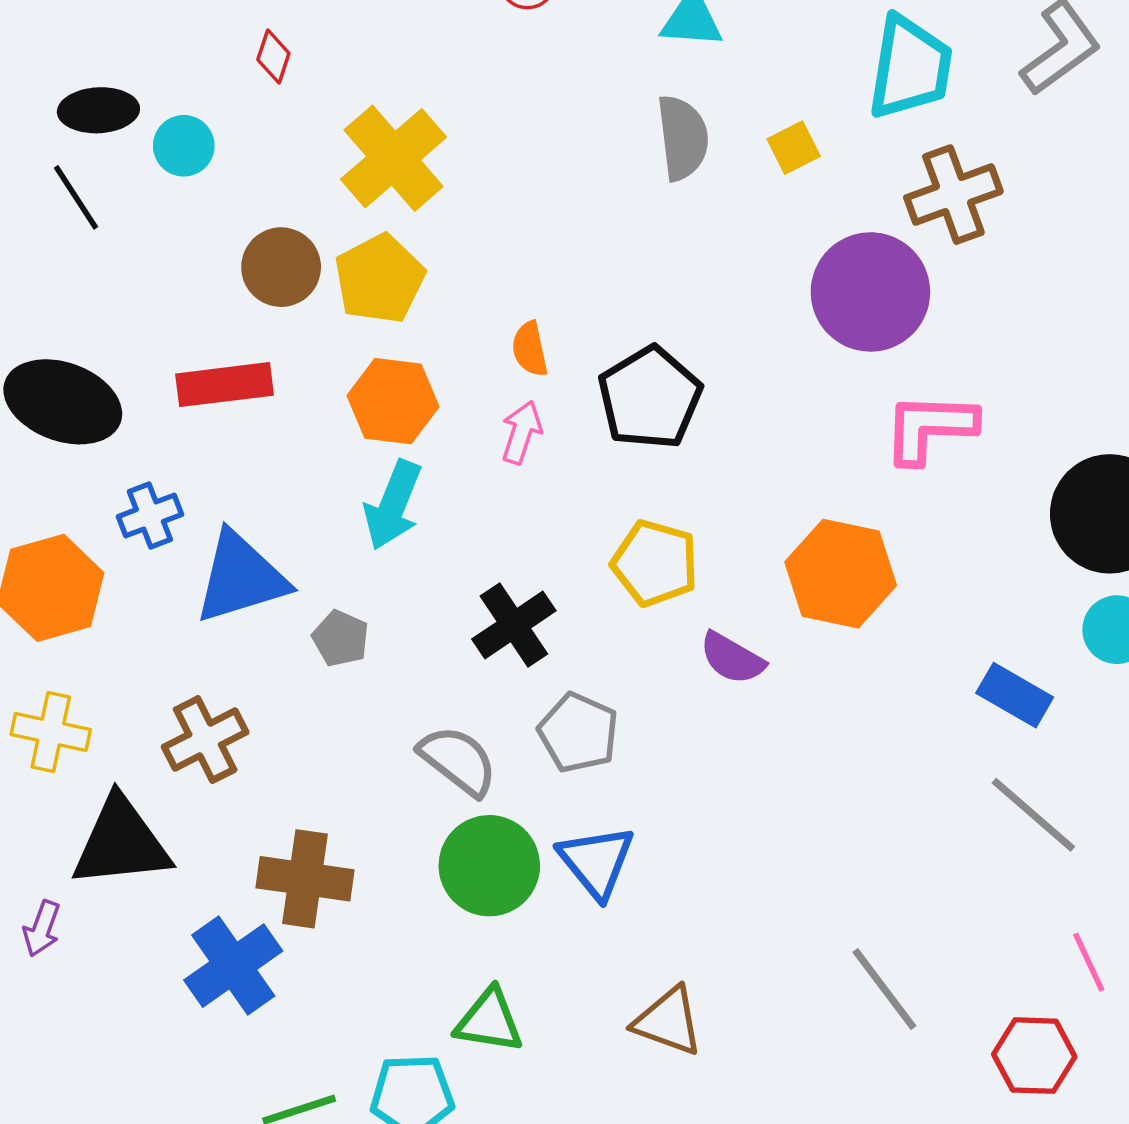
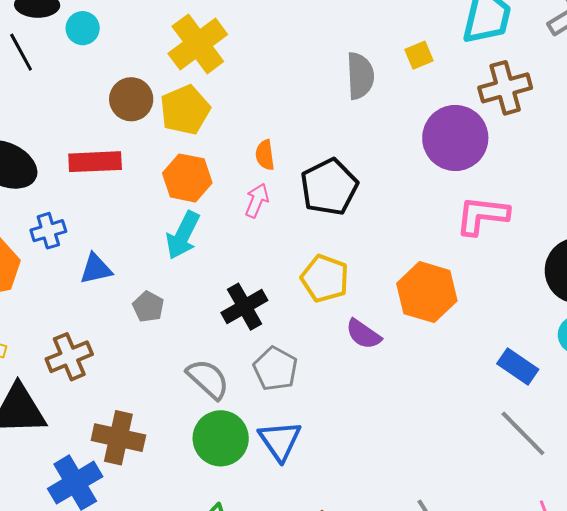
gray semicircle: (683, 138) -> (360, 76), moved
blue triangle: (241, 578) -> (96, 269), size x0.6

